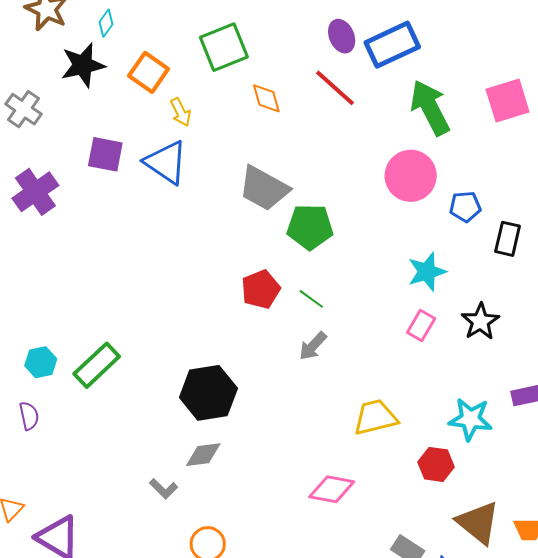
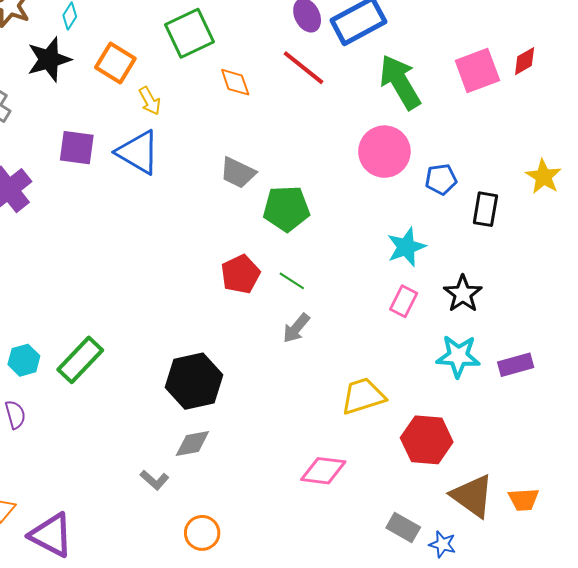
gray trapezoid: (264, 188) -> (238, 173), size x0.7
cyan star: (470, 419) -> (458, 356), moved
red hexagon: (436, 464) -> (427, 440), size x1.4

